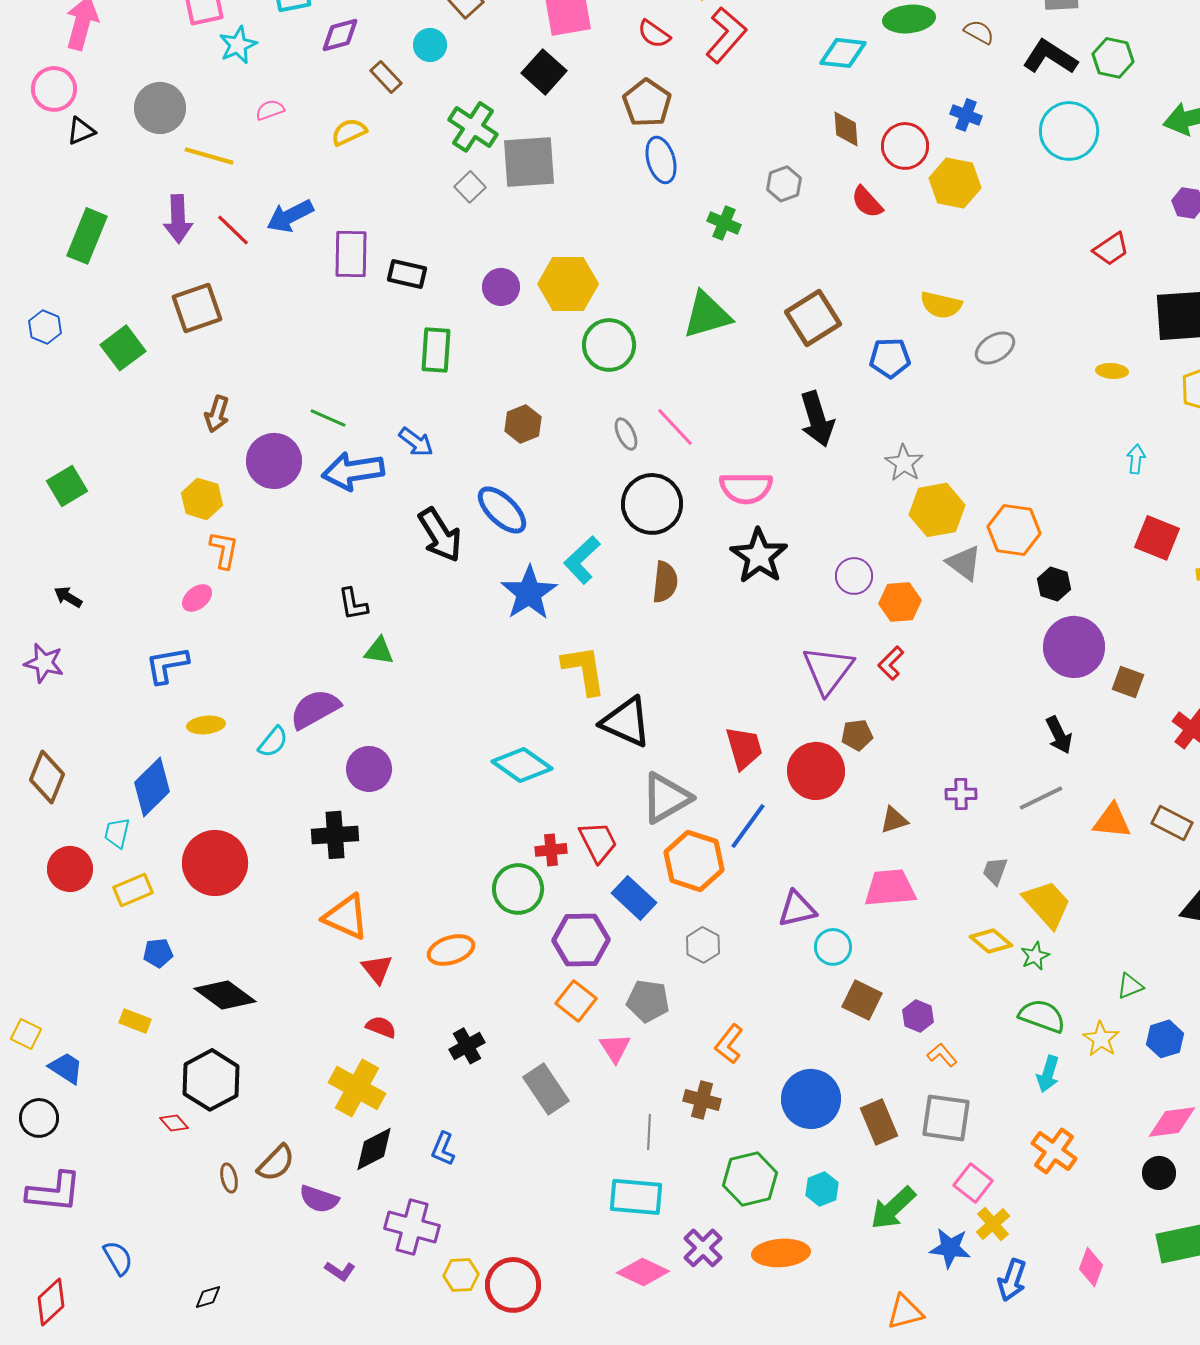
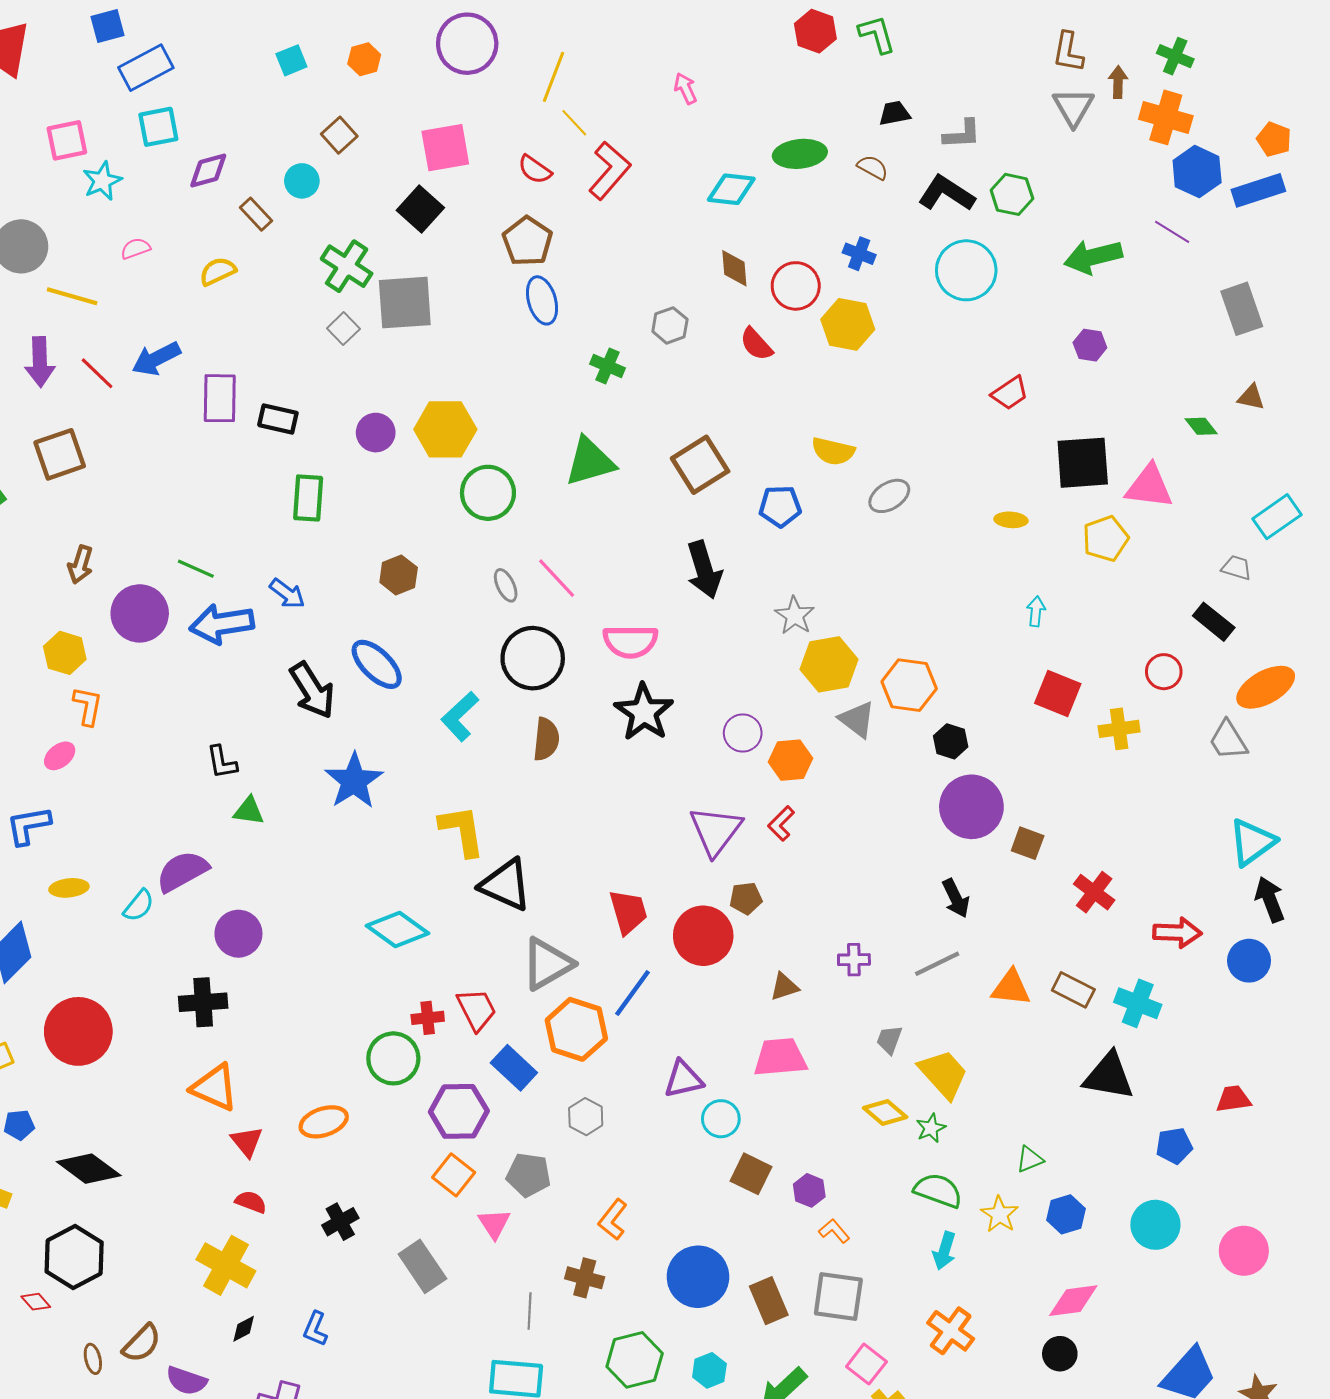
blue star: (529, 593) -> (354, 781), moved
black diamond: (374, 1149) -> (244, 1329), size x0.6

